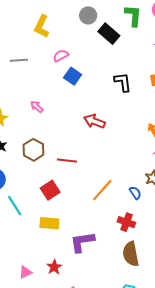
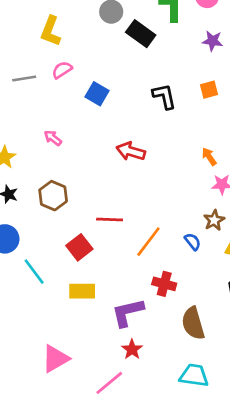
pink semicircle: (61, 56) -> (62, 70), moved
red line: (67, 160) -> (110, 220), moved
red cross: (126, 222) -> (164, 284), moved
red star: (54, 267) -> (132, 349), moved
pink triangle: (25, 272) -> (55, 359), size x1.6

